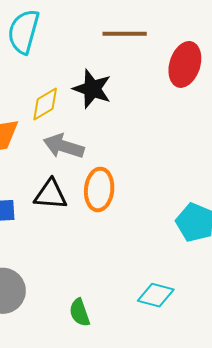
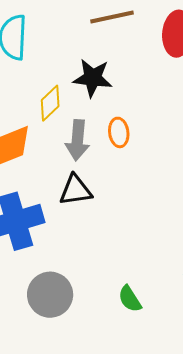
gray arrow: (64, 146) -> (77, 140), turned -90
orange ellipse: (99, 189) -> (119, 132), moved, size x0.7

